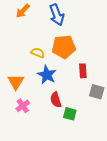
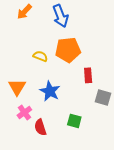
blue star: (47, 75) -> (50, 91), moved
red semicircle: (56, 100) -> (40, 127), moved

